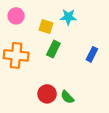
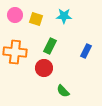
yellow square: (46, 27) -> (36, 19), moved
red circle: (47, 94) -> (44, 68), moved

